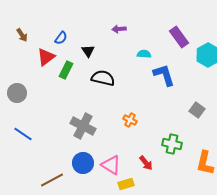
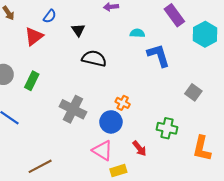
green rectangle: (66, 70) -> (32, 81), moved
blue circle: (83, 163) -> (111, 122), moved

